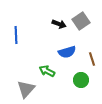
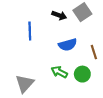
blue line: (16, 35) -> (30, 31), moved
green arrow: (47, 71) -> (59, 72), moved

